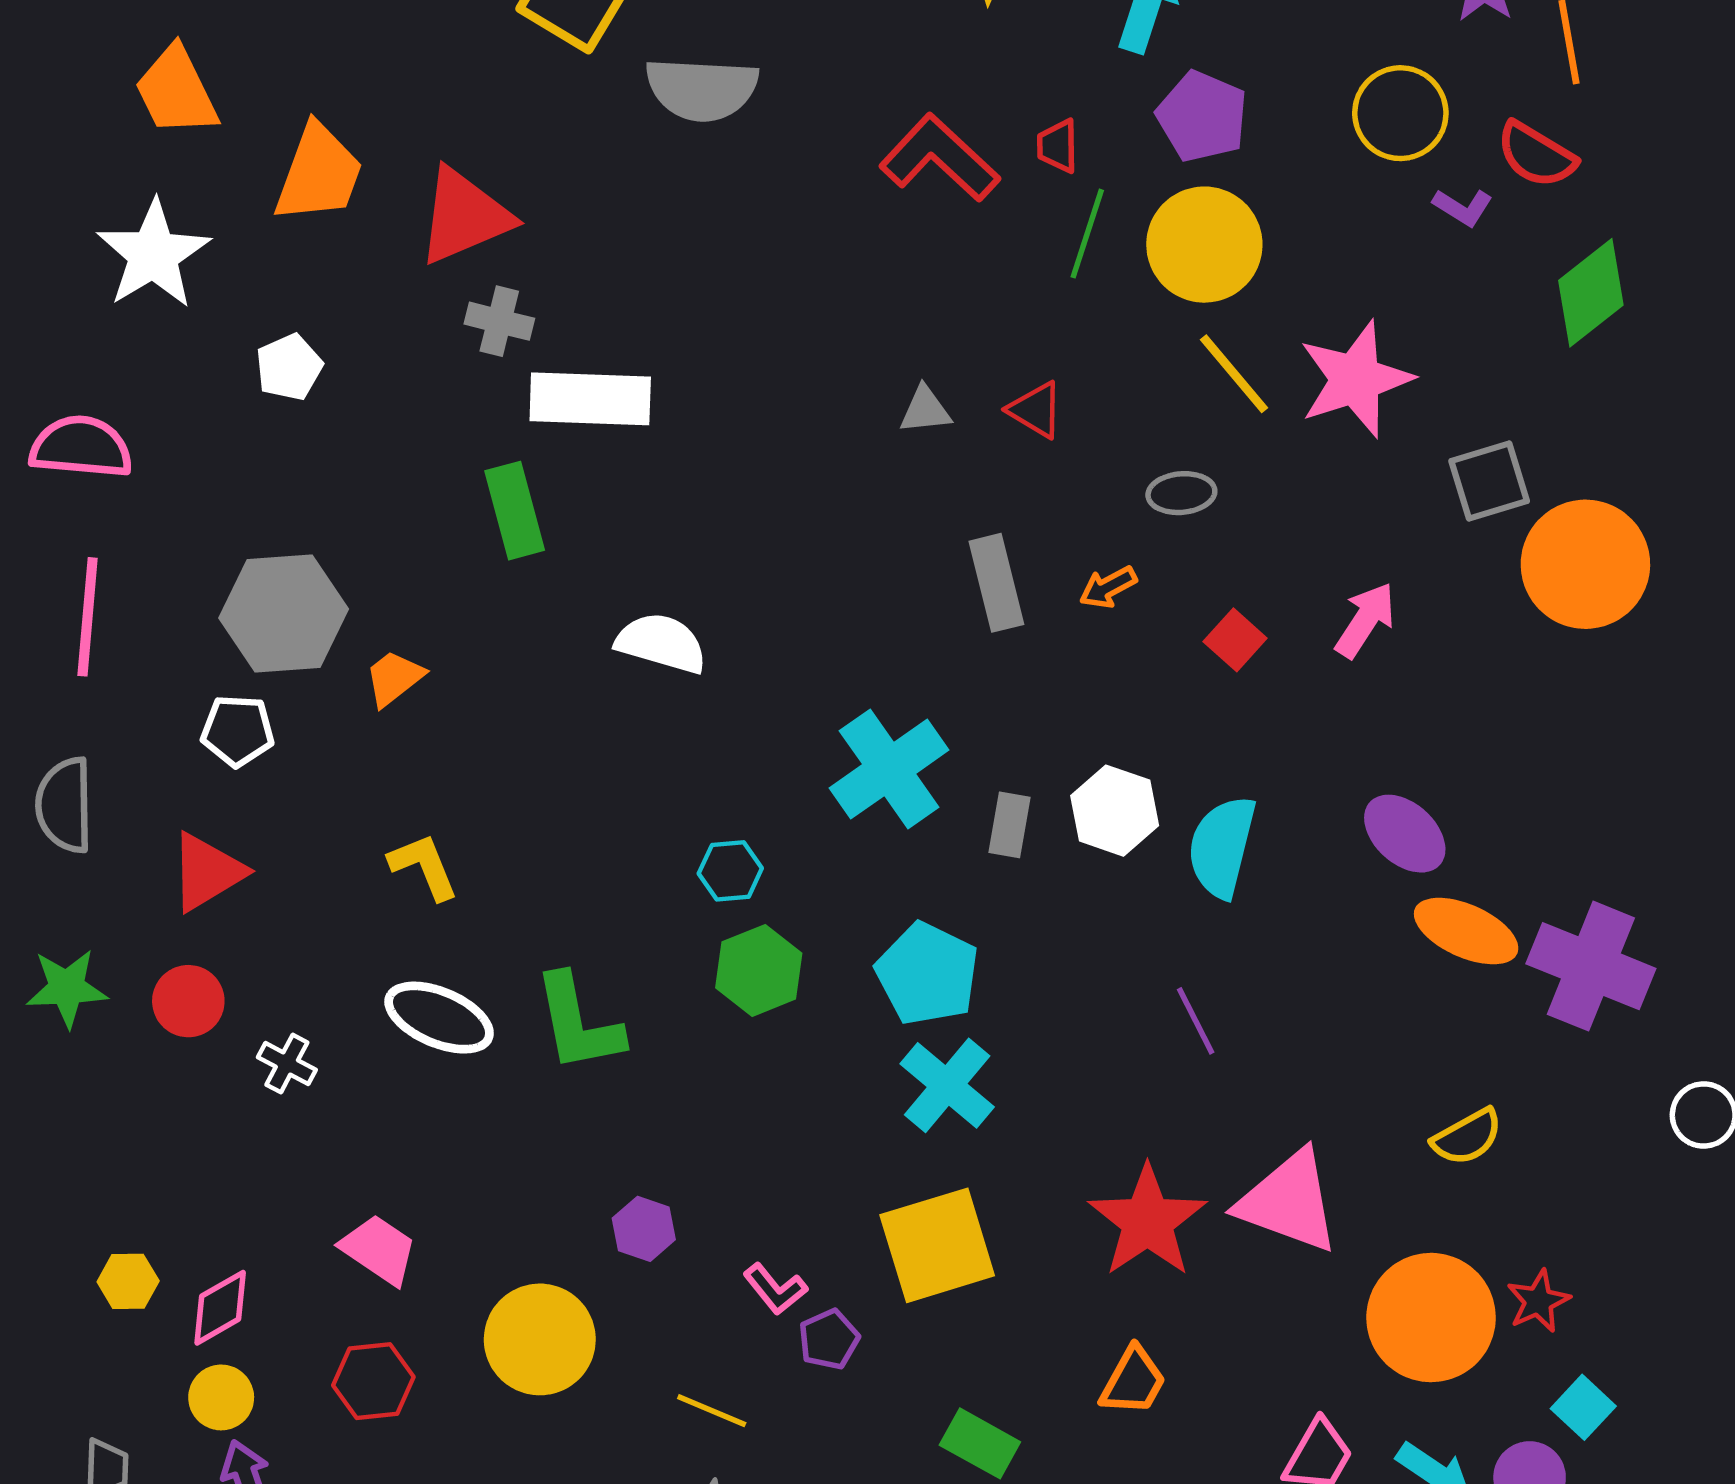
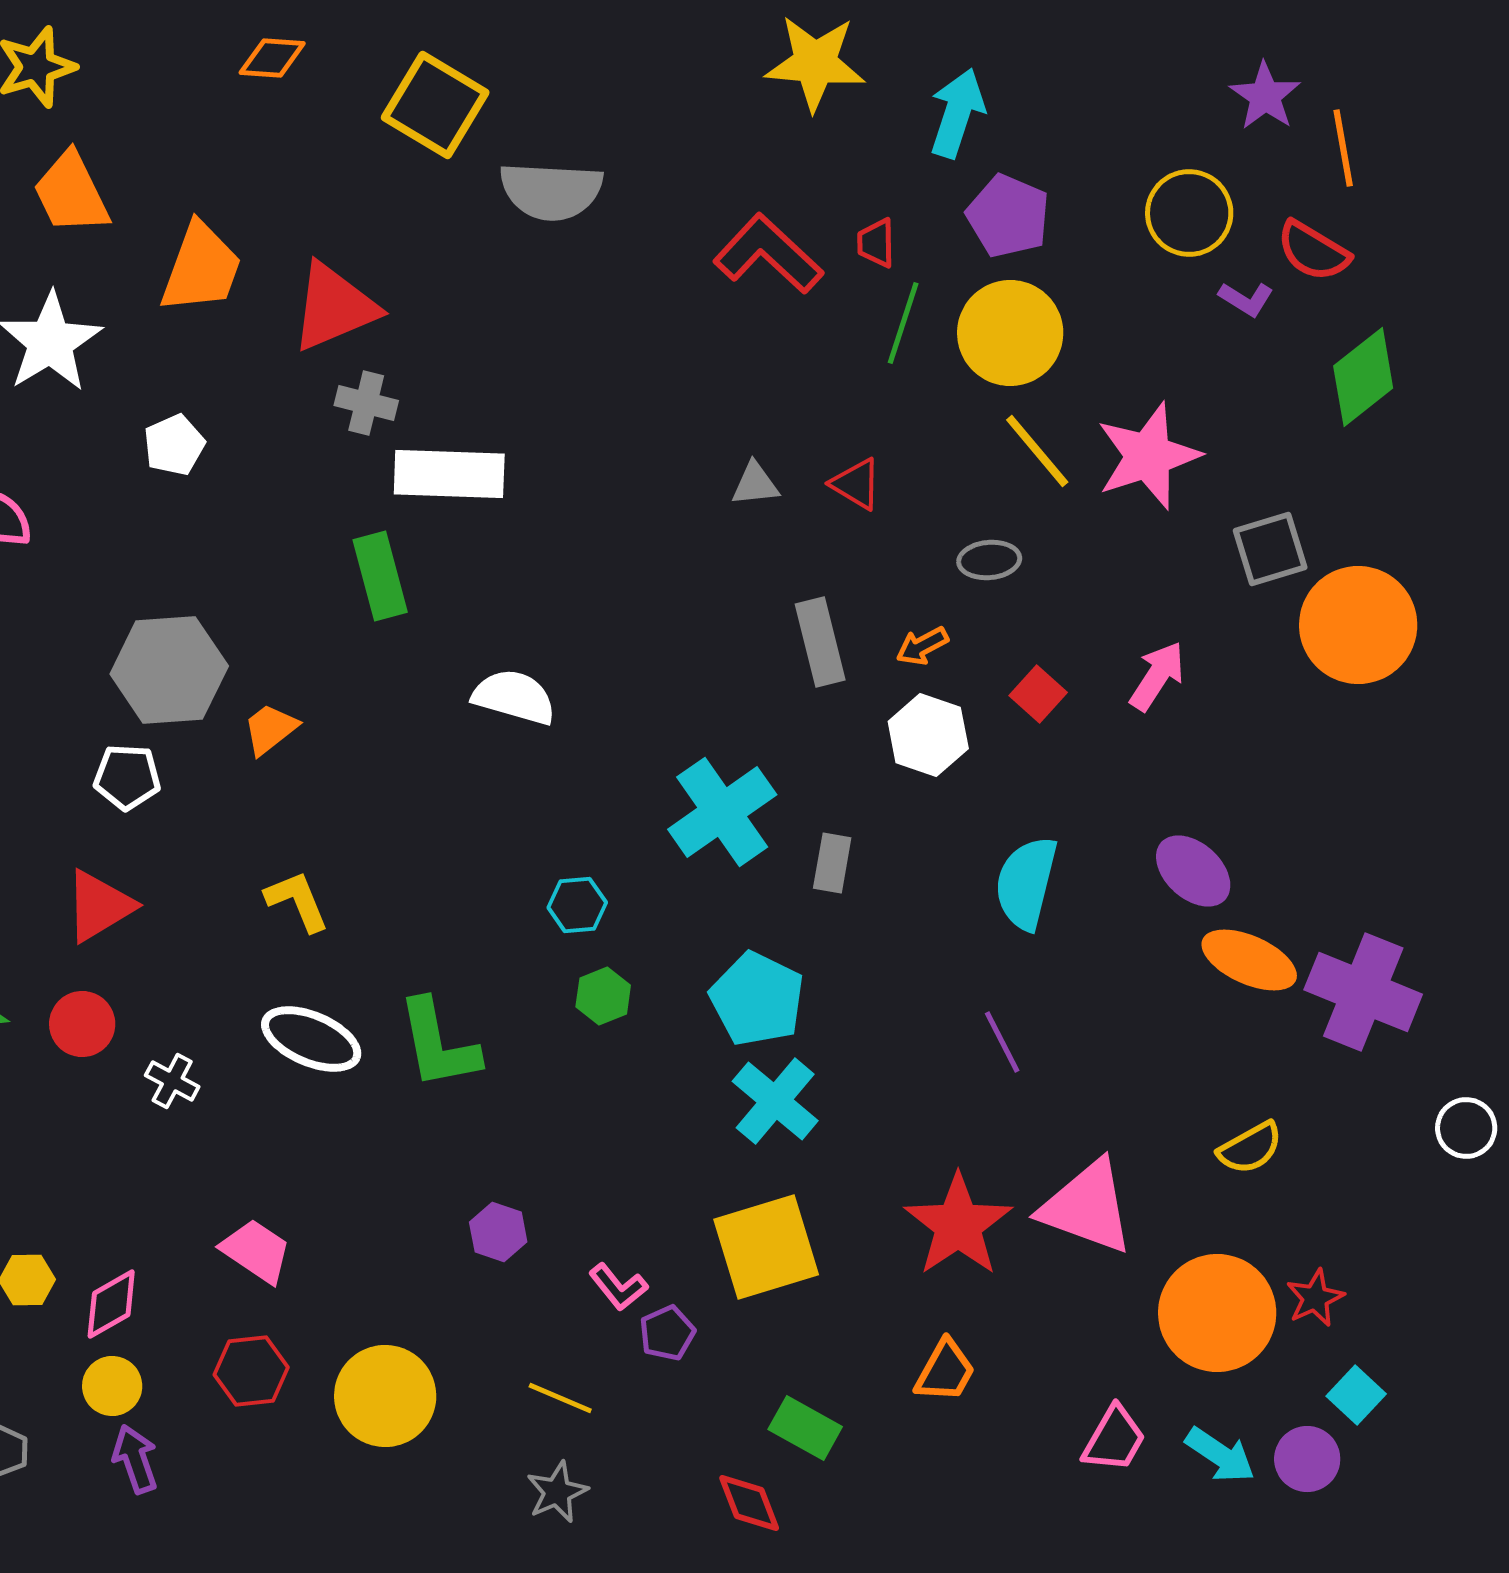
white hexagon: (1115, 811) -> (928, 735), moved
green hexagon: (759, 970) -> (603, 996), size x0.7
yellow circle: (540, 1339) -> (385, 1396), moved

